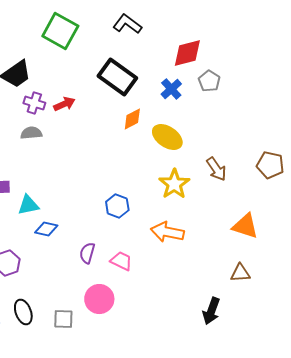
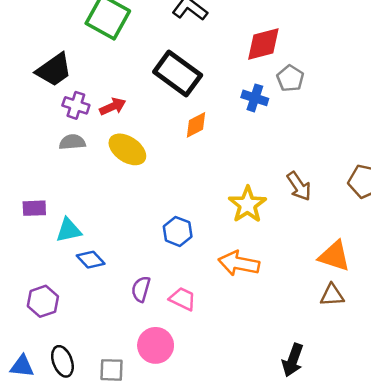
blue cross: (171, 89) -> (255, 98), moved, turned -30
yellow ellipse: (167, 137) -> (127, 149), moved
blue diamond: (46, 229) -> (91, 260), turned 35
brown triangle: (240, 273) -> (332, 295), moved

